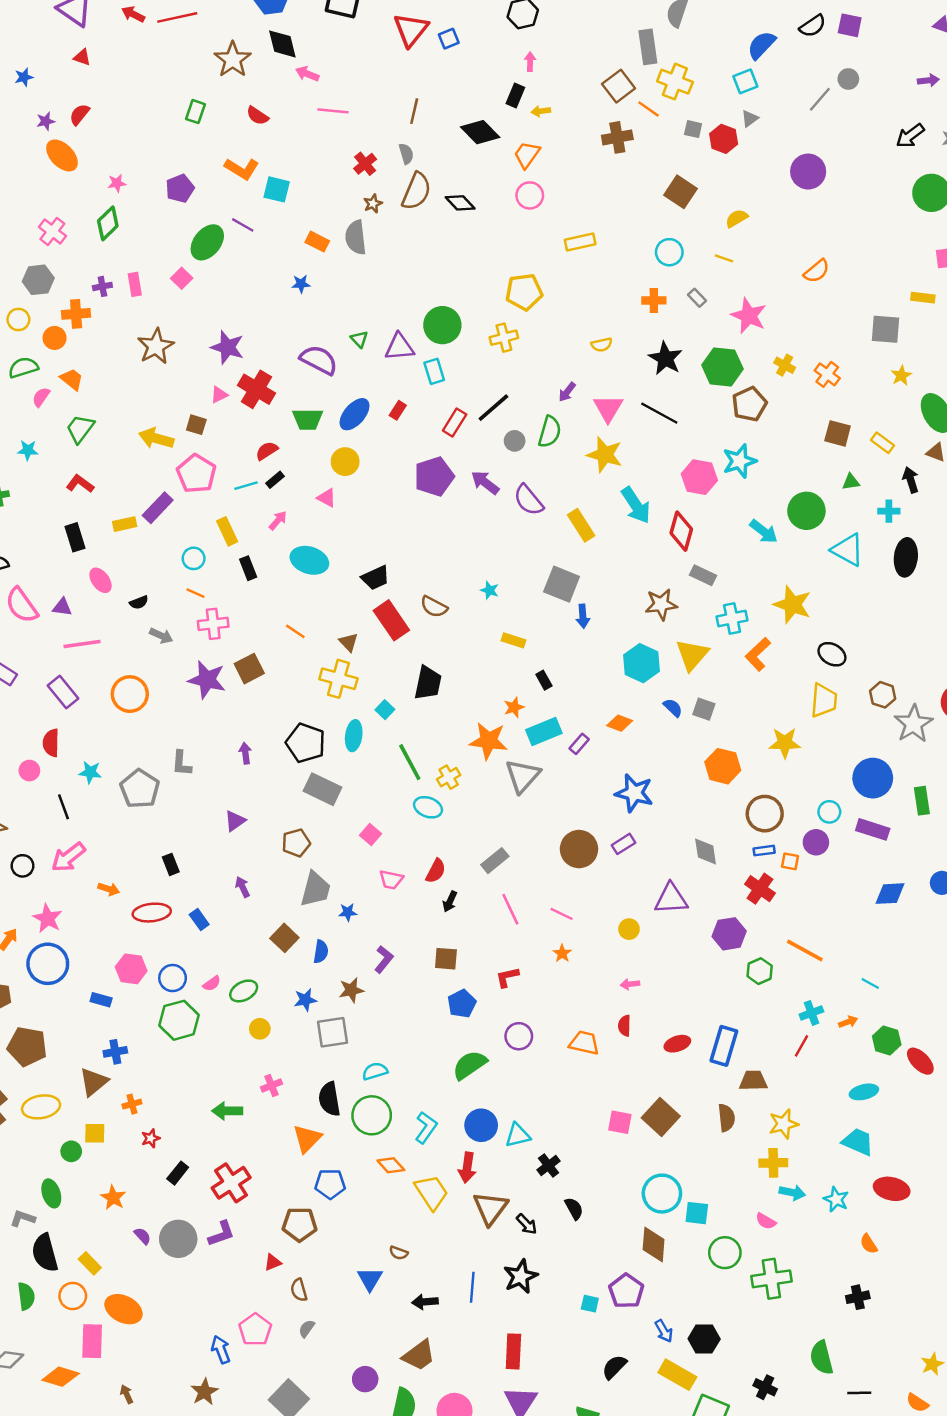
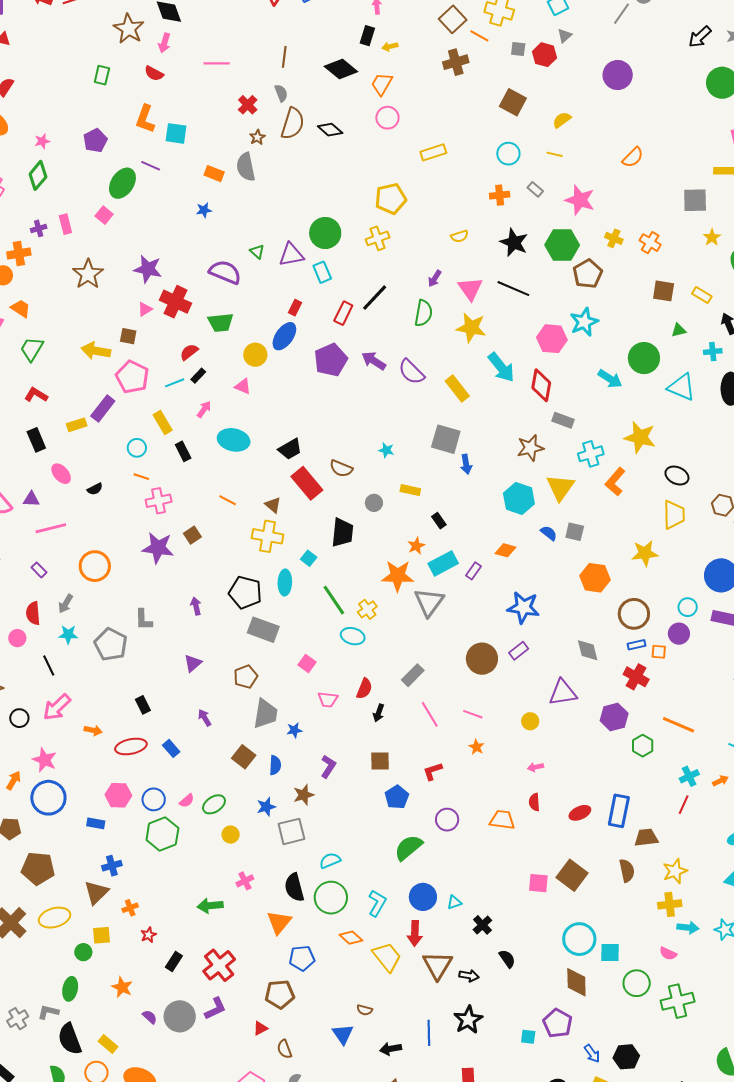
pink arrow: (307, 74) -> (164, 43), moved, turned -90
orange L-shape: (242, 169) -> (145, 119), turned 84
blue ellipse: (355, 414) -> (284, 336), moved
gray circle: (515, 441) -> (374, 503), moved
gray arrow: (161, 636) -> (66, 604), moved, turned 102
brown square: (249, 669) -> (192, 535), size x0.7
purple rectangle: (63, 692) -> (39, 570), size x0.6
cyan triangle: (518, 1135) -> (454, 902), size x0.7
green ellipse: (51, 1193) -> (70, 989), turned 35
black arrow: (527, 1224) -> (469, 976), turned -30

